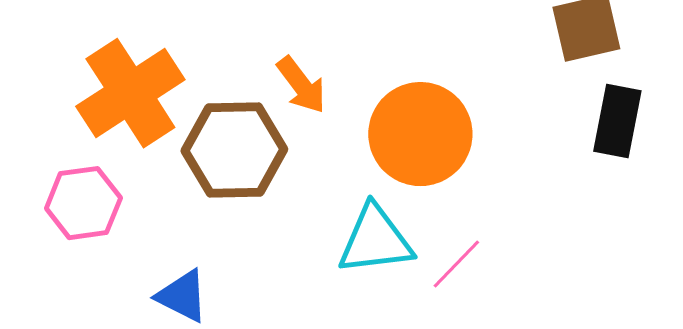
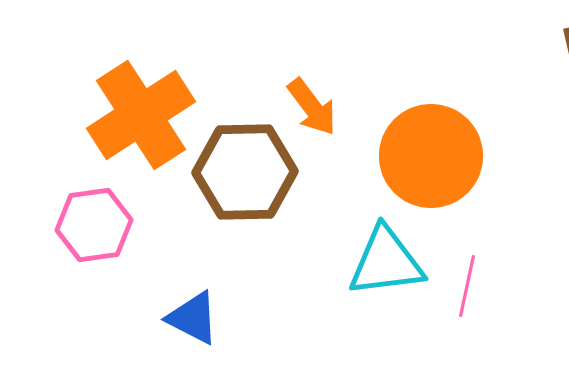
pink line: (456, 264) -> (467, 286), turned -32

